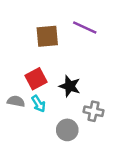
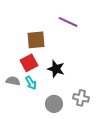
brown square: (47, 36) -> (36, 40), moved
gray cross: (93, 111) -> (81, 98), moved

